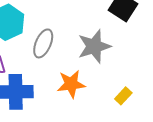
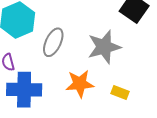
yellow rectangle: (123, 96) -> (120, 92), moved, turned 66

